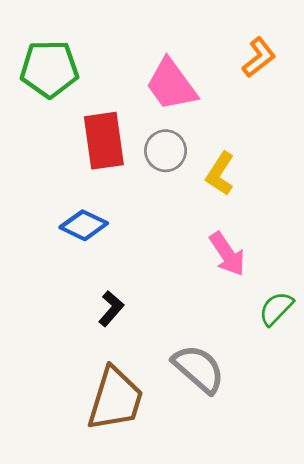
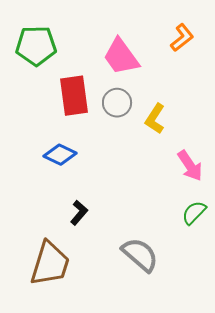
pink arrow: (227, 254) -> (190, 166), moved
brown trapezoid: (115, 399) -> (50, 264), moved

